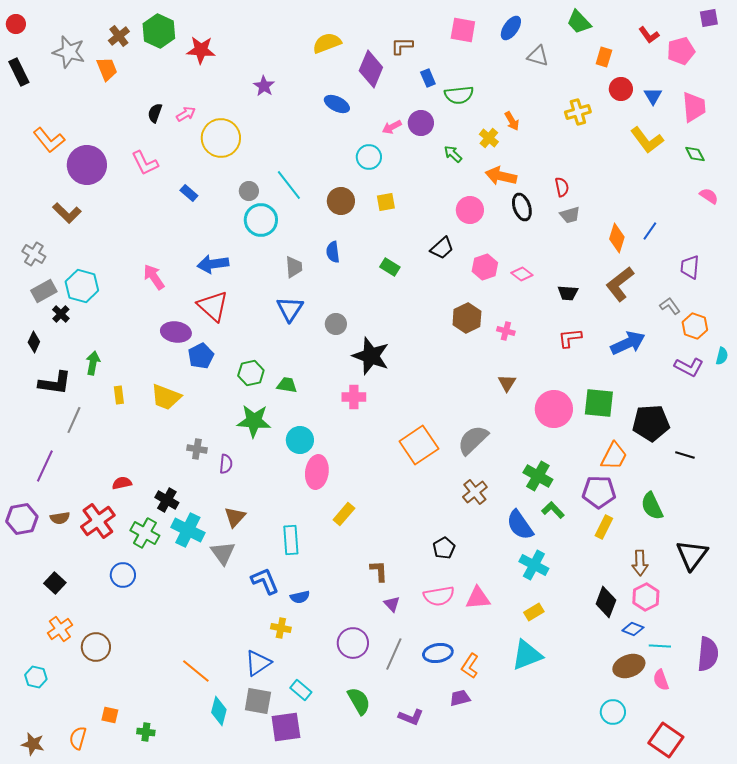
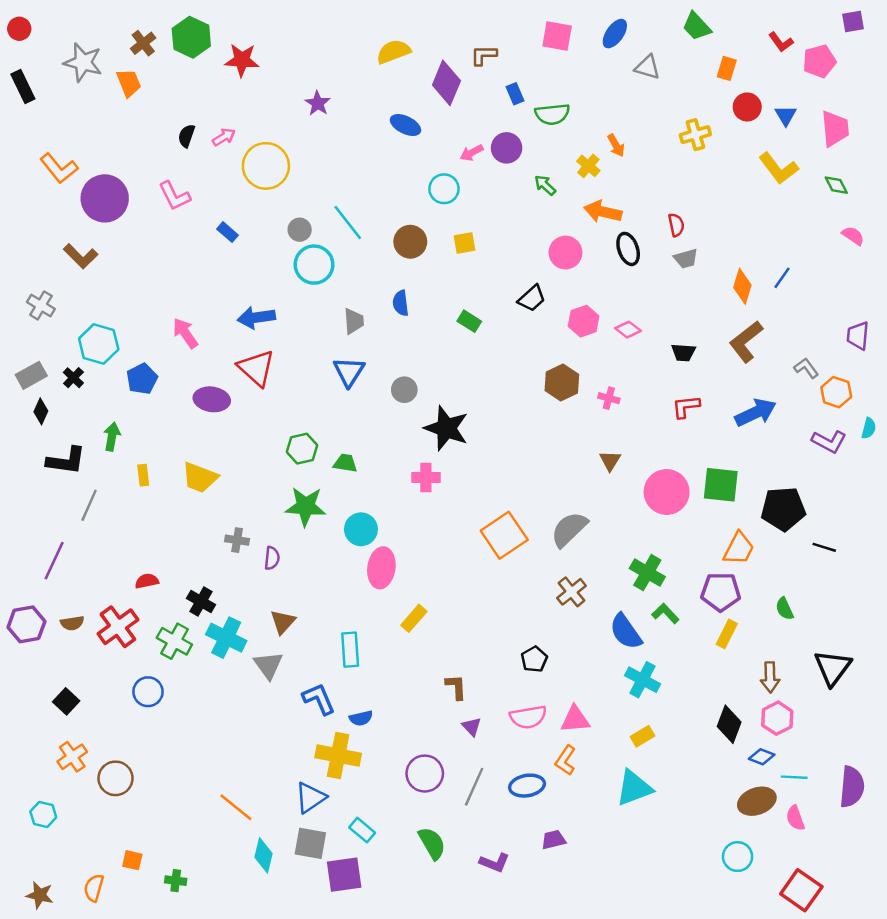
purple trapezoid: (690, 267) -> (858, 336), moved
gray rectangle: (44, 291) -> (31, 375), moved
blue pentagon: (201, 356) -> (142, 379), moved
green semicircle: (652, 506) -> (784, 609), size x0.7
yellow cross: (281, 628) -> (338, 755), size x1.8
orange L-shape: (470, 666) -> (566, 760), moved

